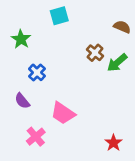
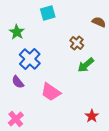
green arrow: (117, 63) -> (86, 65), moved
blue cross: (37, 72) -> (30, 59), size x1.5
pink cross: (36, 137) -> (16, 119), moved

